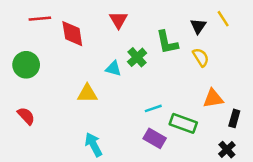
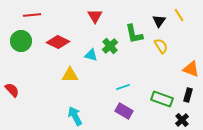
red diamond: (72, 34) -> (58, 42), moved, turned -55
green circle: (26, 65) -> (21, 41), moved
orange triangle: (213, 98) -> (191, 69), moved, turned 30
red semicircle: (26, 116) -> (12, 90), moved
green rectangle: (183, 123) -> (162, 99), moved

